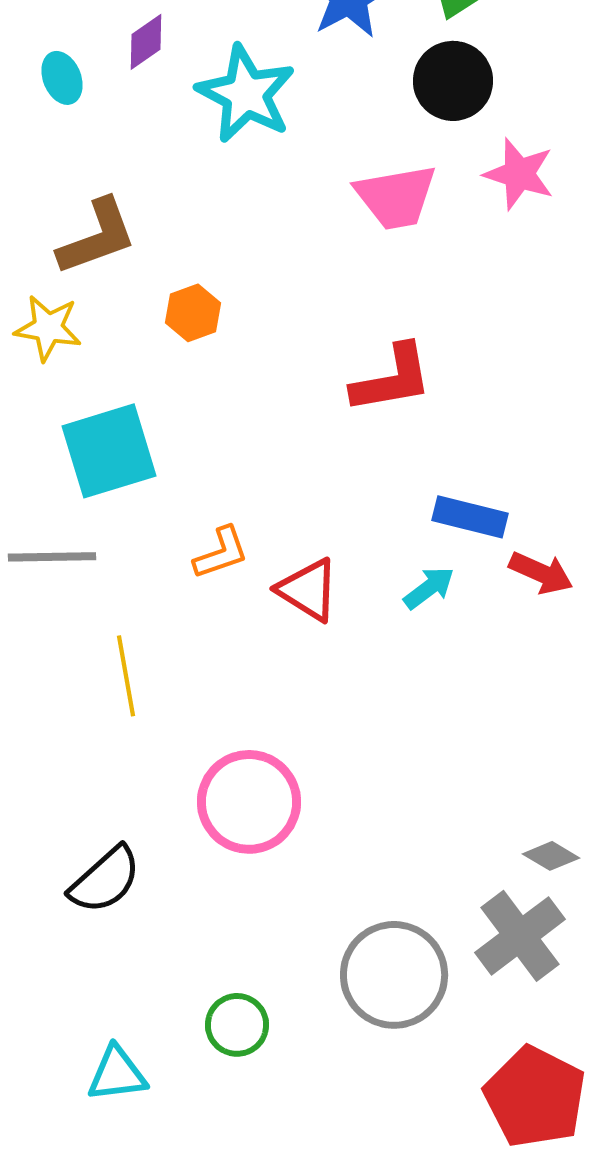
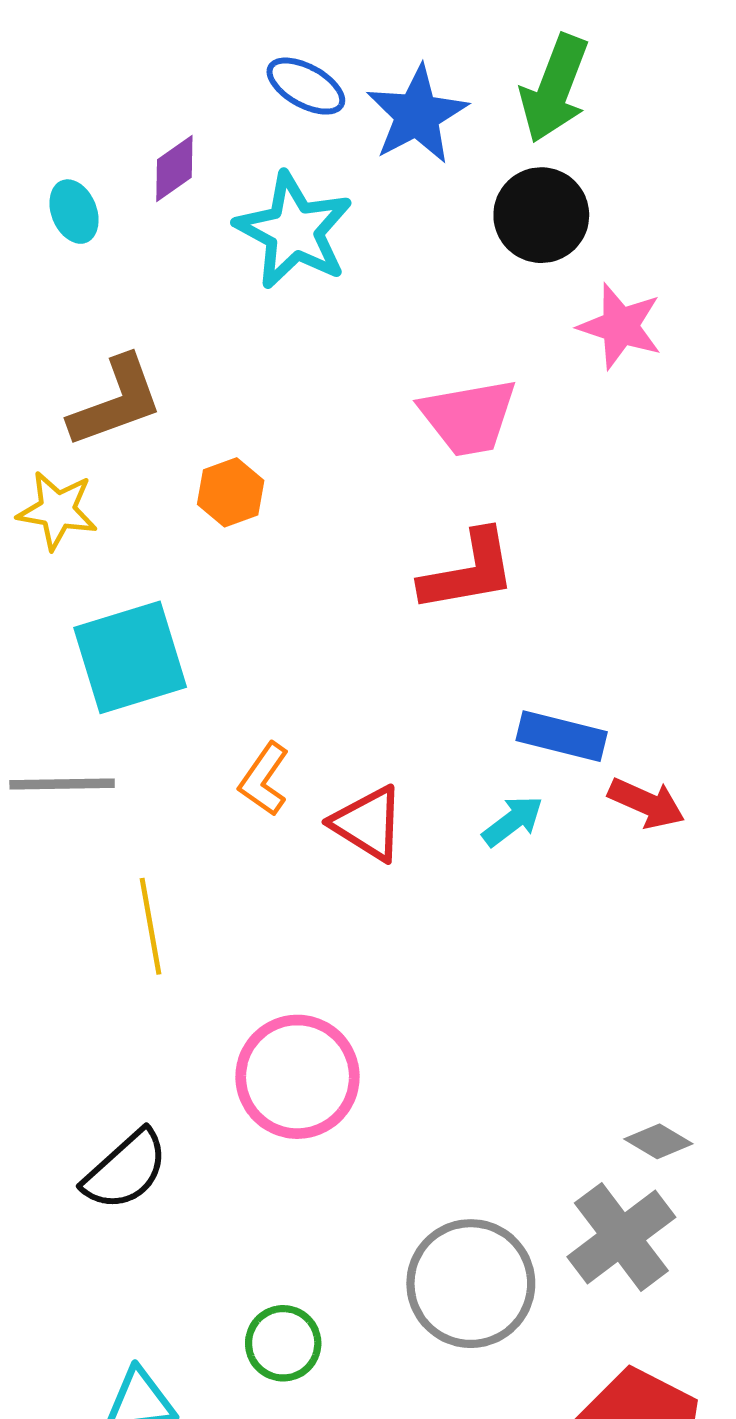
pink trapezoid: (396, 197) -> (468, 417), moved
orange L-shape: (221, 553) -> (264, 779), turned 144

